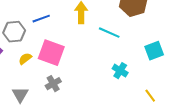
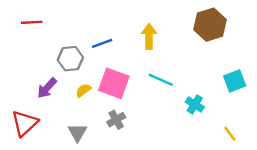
cyan line: (109, 33) -> (161, 80), moved

